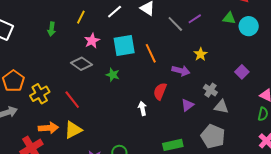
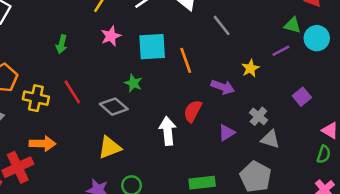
purple line: (195, 19) -> (281, 51), moved
green arrow: (51, 29) -> (62, 44), moved
gray diamond: (81, 64) -> (114, 107), moved
yellow cross: (40, 94) -> (36, 98), turned 36
red line: (72, 100) -> (72, 92), moved
white arrow: (143, 108) -> (168, 131), size x1.5
yellow triangle: (73, 130) -> (110, 147), moved

